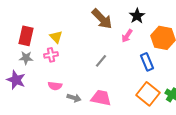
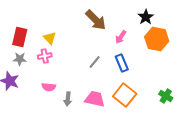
black star: (137, 16) -> (146, 17), moved
blue rectangle: (147, 62) -> (122, 63), moved
orange square: (148, 94) -> (125, 95), moved
gray arrow: (74, 98) -> (68, 99), turned 80

